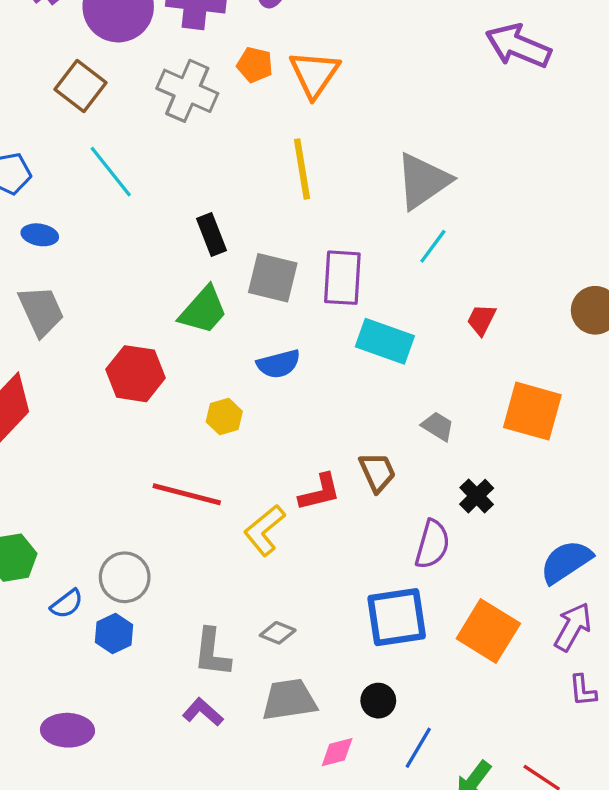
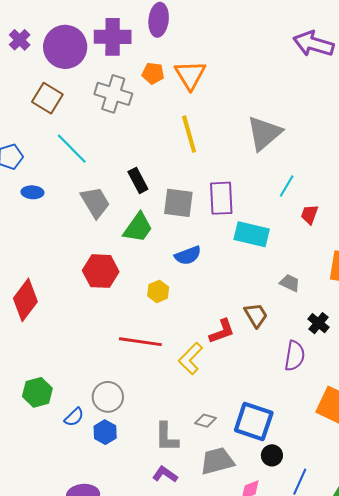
cyan line: (433, 246) -> (287, 186), moved
gray trapezoid: (41, 311) -> (95, 202), moved
blue square: (397, 617) -> (254, 422), moved, turned 33

